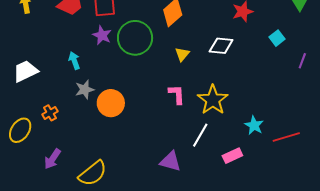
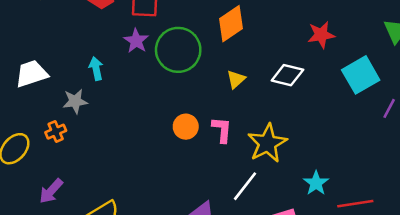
cyan square: (277, 38) -> (361, 75), size x1.8
gray star: (85, 89) -> (75, 101), moved
orange circle: (111, 103) -> (186, 127), moved, size x0.7

